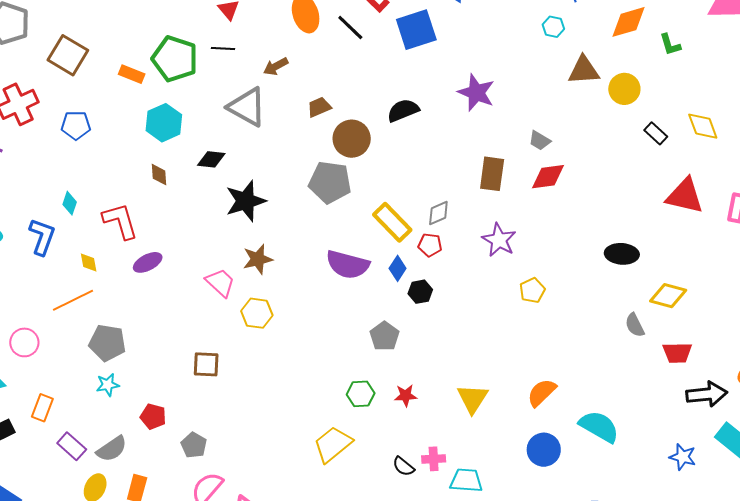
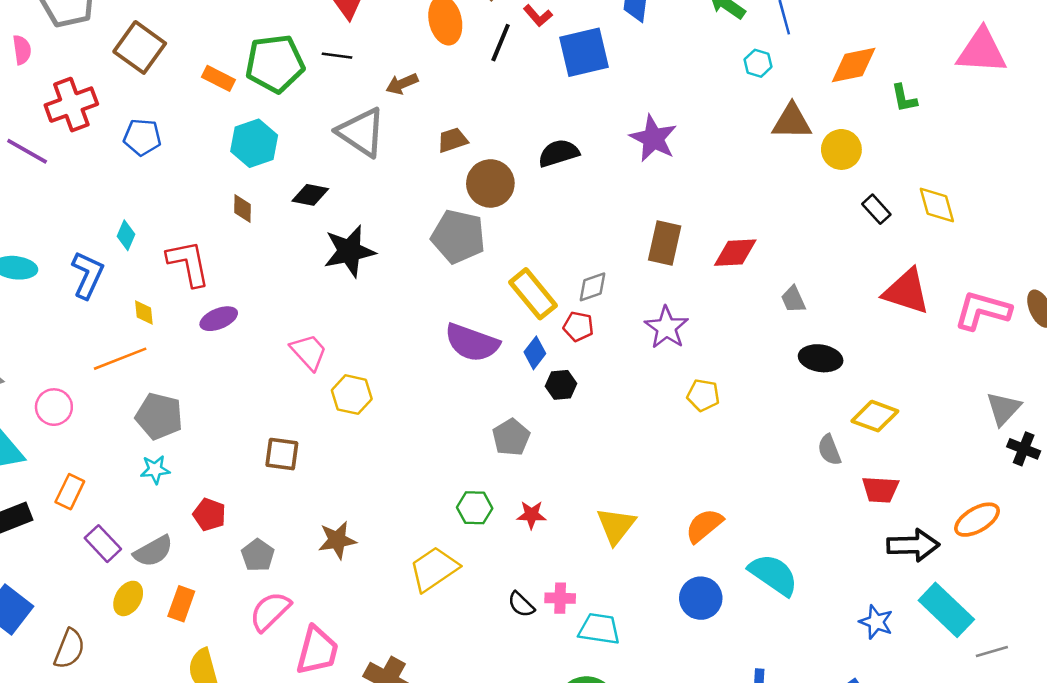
black line: (350, 28) -> (501, 43), turned 64
green pentagon: (175, 59) -> (275, 64), turned -30
gray trapezoid: (540, 141) -> (793, 299), moved, turned 30
brown star: (258, 259) -> (337, 540), moved
yellow pentagon: (532, 290) -> (703, 395), turned 30

